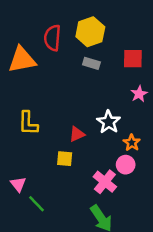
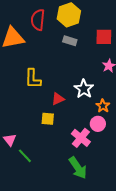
yellow L-shape: (28, 123) -> (33, 79), moved

